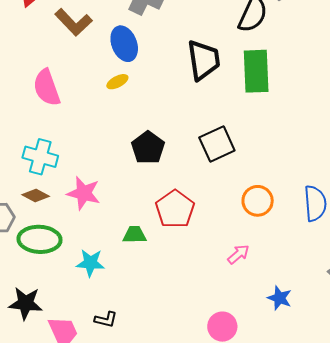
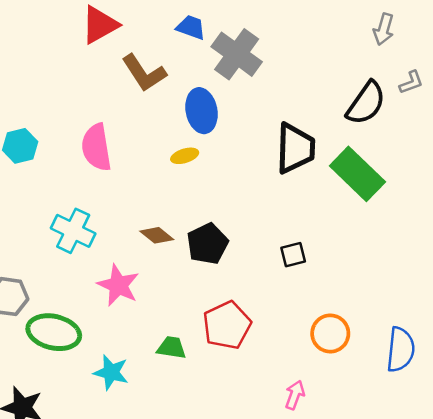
green rectangle: (256, 71) -> (357, 174), turned -54
black square: (217, 144) -> (293, 255), size x0.6
brown diamond: (36, 196) -> (157, 235), moved
pink arrow: (238, 254) -> (295, 395), turned -40

